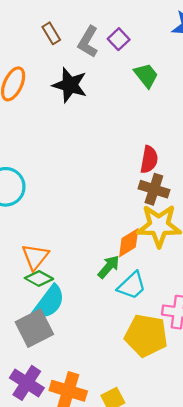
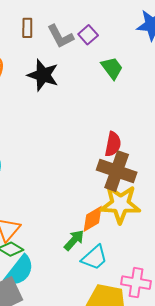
brown rectangle: (51, 33) -> (27, 28), turned 30
gray L-shape: (88, 42) -> (60, 36), turned -60
brown cross: (154, 189) -> (117, 171), size x1.4

